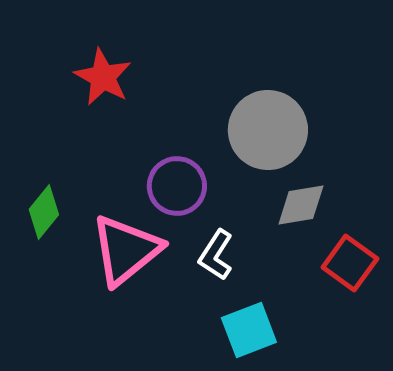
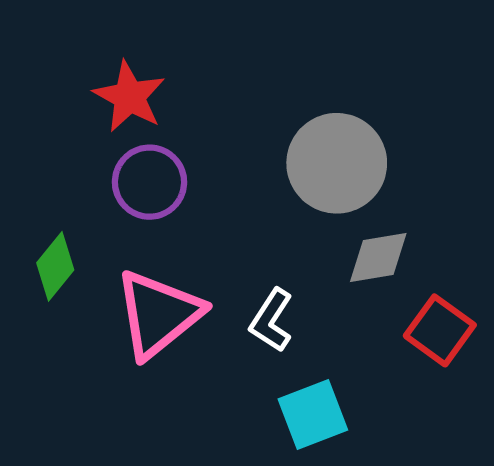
purple circle: (177, 186) -> (150, 182), moved

